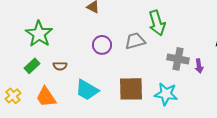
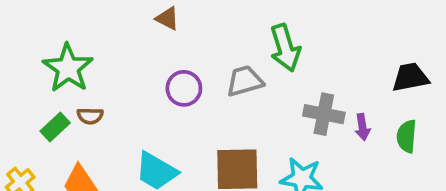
brown semicircle: (60, 66) -> (90, 116), moved

